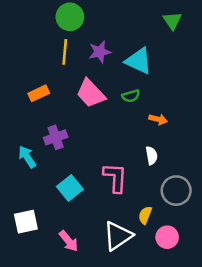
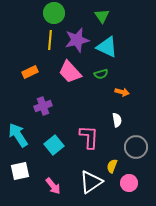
green triangle: (172, 21) -> (102, 16), moved
purple star: (100, 52) -> (77, 40), size x1.4
cyan arrow: (27, 157) -> (18, 135), moved, size x1.4

